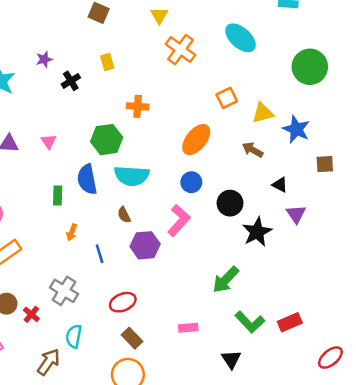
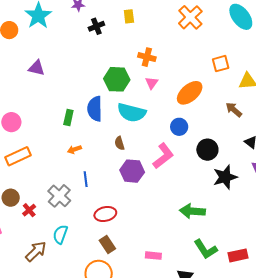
pink triangle: (49, 141) -> (152, 83), moved
orange arrow: (72, 232) -> (74, 149), turned 40
blue line: (100, 254) -> (86, 179), moved
green arrow: (226, 280) -> (192, 211), turned 40
pink rectangle: (188, 328) -> (153, 256), moved

